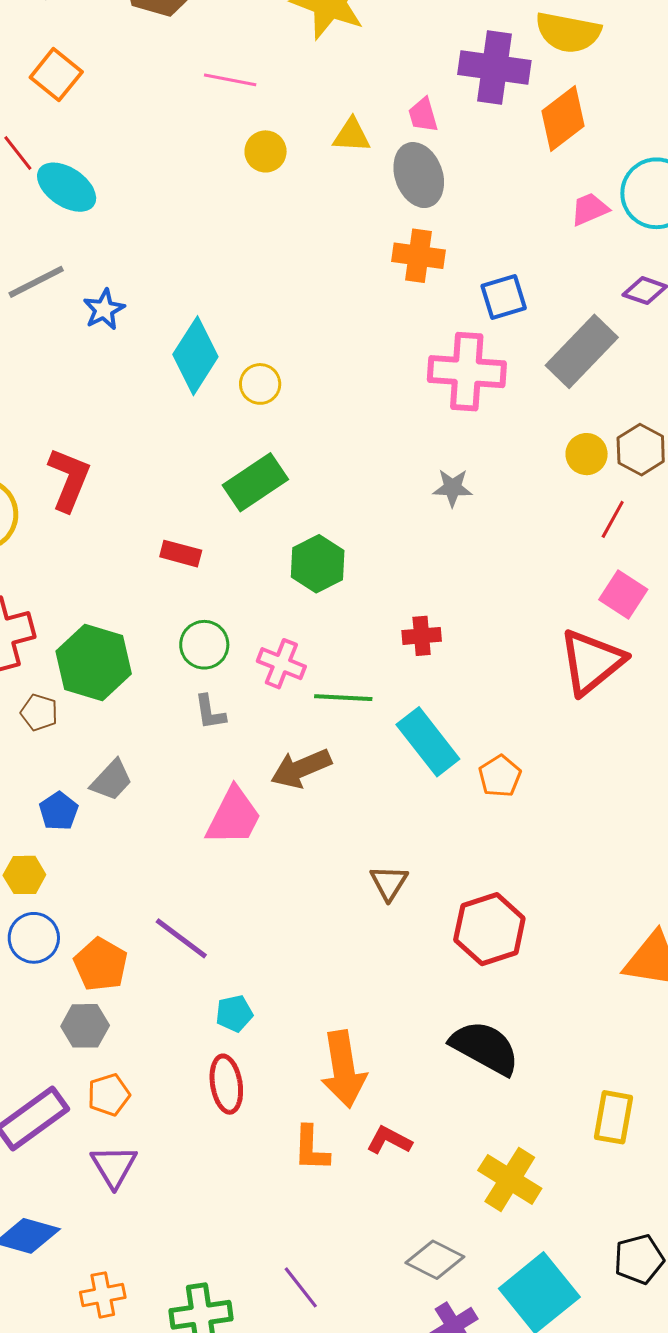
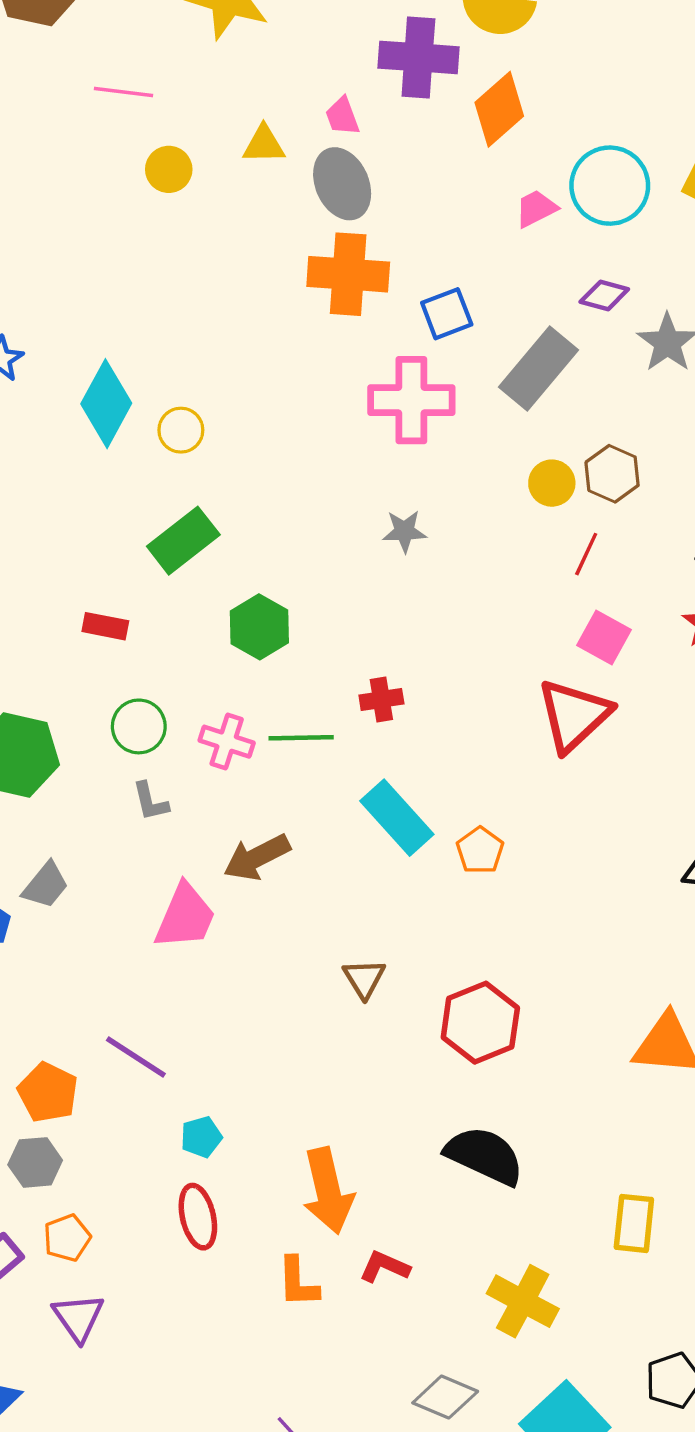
orange cross: (418, 256) -> (348, 274), size x1.4
green line: (343, 698) -> (301, 738), moved

